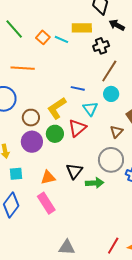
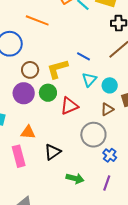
cyan circle: (111, 94) -> (110, 85), moved
red triangle: (77, 128) -> (69, 106), moved
black triangle: (74, 171) -> (53, 152), moved
green arrow: (95, 183) -> (75, 178), moved

